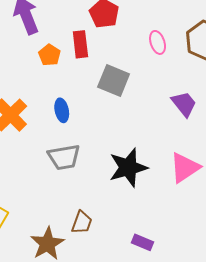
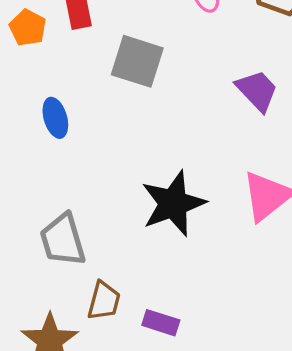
gray trapezoid: (64, 157) -> (63, 240), moved, turned 88
purple rectangle: (143, 242) -> (161, 323), moved

